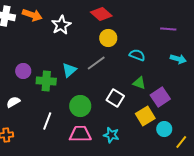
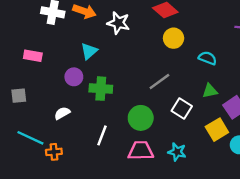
white star: (61, 25) -> (118, 23), turned -30
gray line: (96, 63) -> (159, 82), moved
cyan triangle: (69, 70) -> (89, 51), moved
green triangle: (139, 83) -> (210, 91), turned -32

